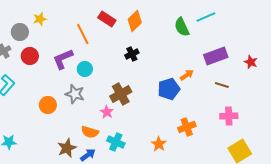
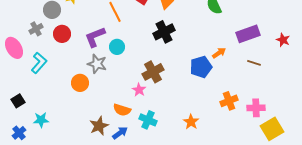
black cross: (132, 54) -> (164, 32), size x1.5
gray star: (75, 94) -> (97, 64), moved
pink cross: (229, 116) -> (256, 108), moved
orange cross: (187, 127) -> (229, 101), moved

